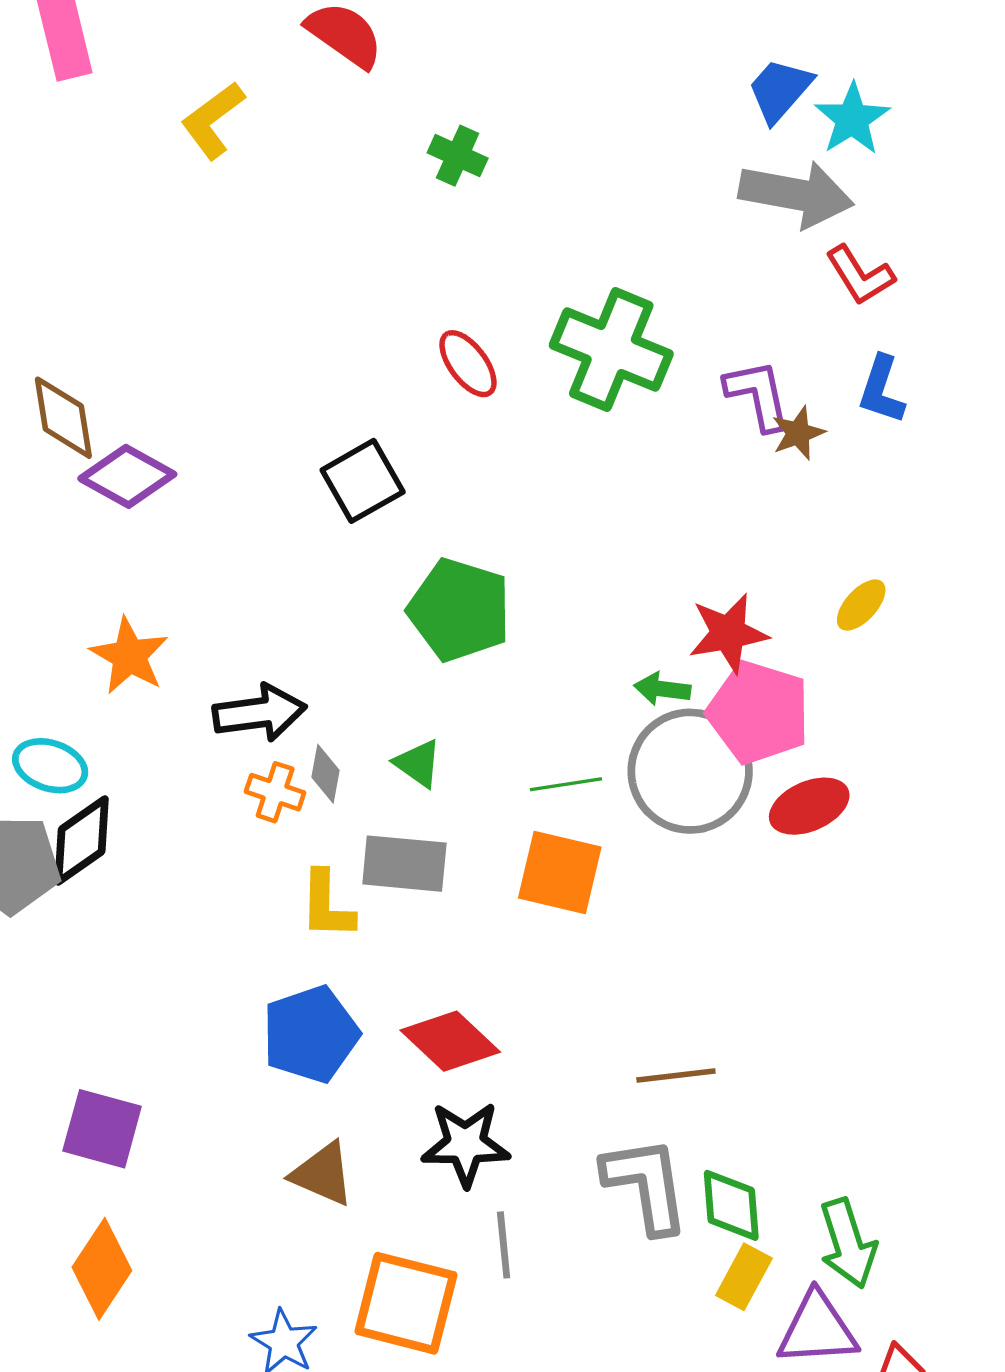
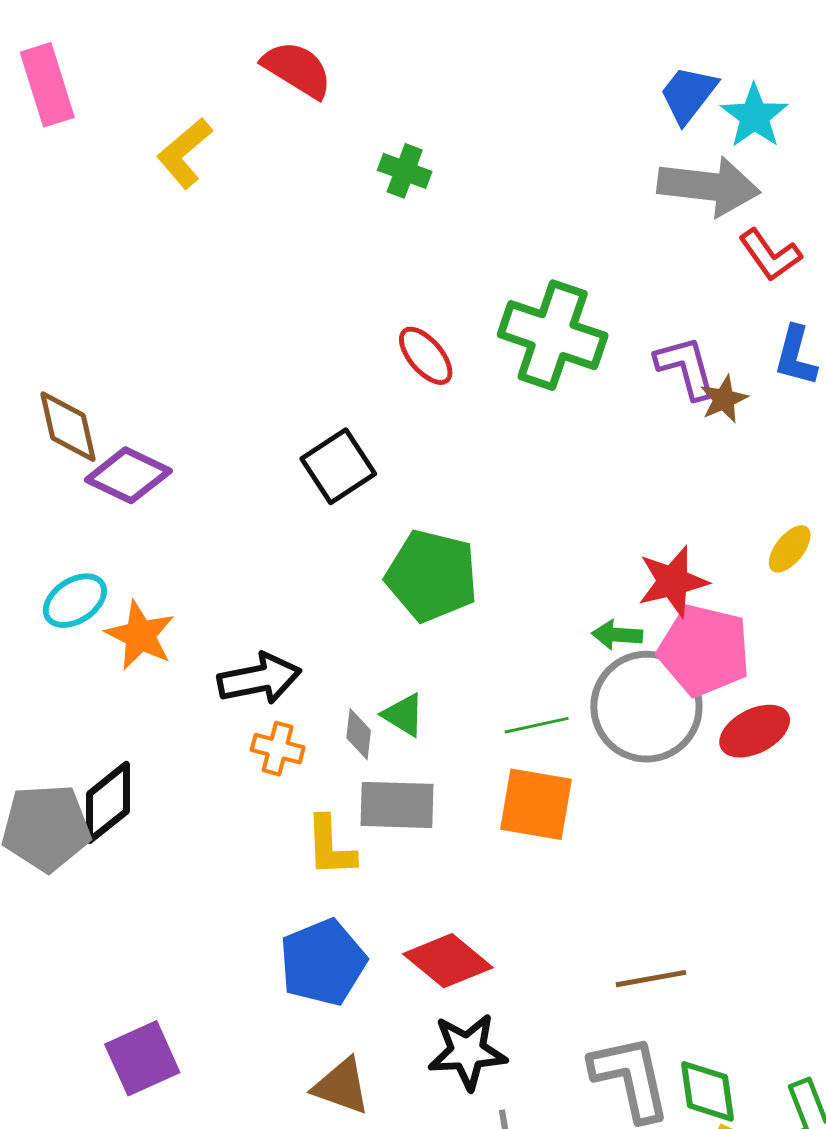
cyan ellipse: (50, 766) -> (75, 601), moved, turned -48
gray diamond: (325, 774) -> (359, 734), moved
purple square: (102, 1129) -> (142, 1058), turned -36

